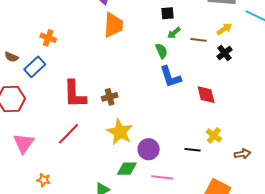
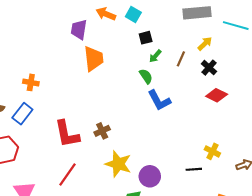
brown line: (198, 40) -> (181, 59), turned -63
red diamond: (206, 95) -> (217, 95), moved, turned -40

